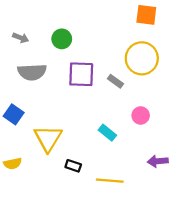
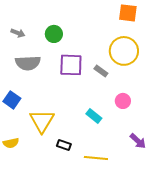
purple arrow: (158, 161) -> (138, 141), turned -132

